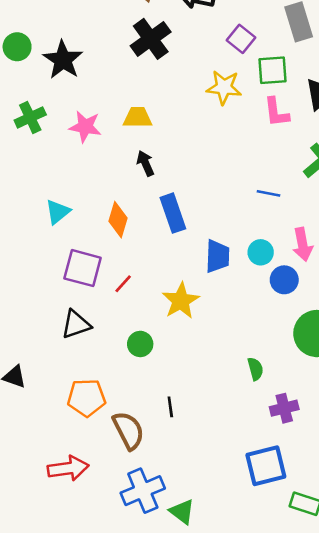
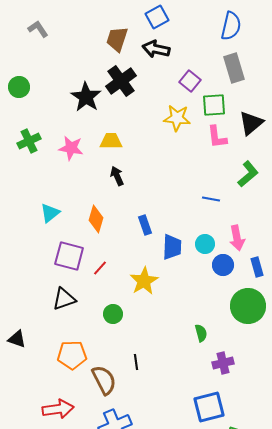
black star: (63, 60) -> (86, 97), moved
blue rectangle: (173, 213) -> (145, 225), moved, size x0.7

